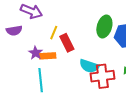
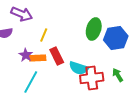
red rectangle: (67, 43) -> (57, 56), moved
cyan line: (41, 80) -> (31, 82), turned 35

